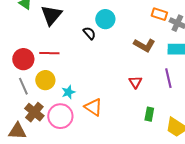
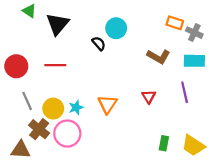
red circle: (23, 59) -> (16, 66), moved
yellow circle: (45, 80) -> (53, 109), moved
orange triangle: (93, 107) -> (107, 104), moved, turned 30
green rectangle: (149, 114) -> (164, 143), moved

